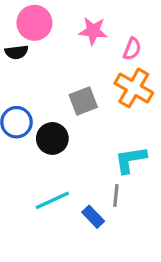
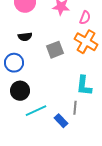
black semicircle: (16, 52) -> (25, 37), moved
black circle: (52, 138) -> (20, 91), moved
cyan L-shape: (131, 160) -> (84, 86), turned -75

